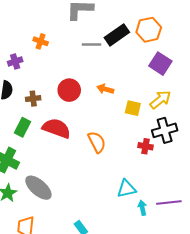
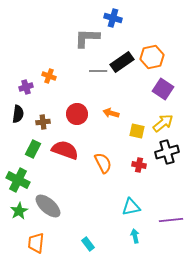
orange cross: (41, 41) -> (49, 76), moved
red cross: (146, 146) -> (139, 165), moved
cyan arrow: (142, 208) -> (135, 236), moved

